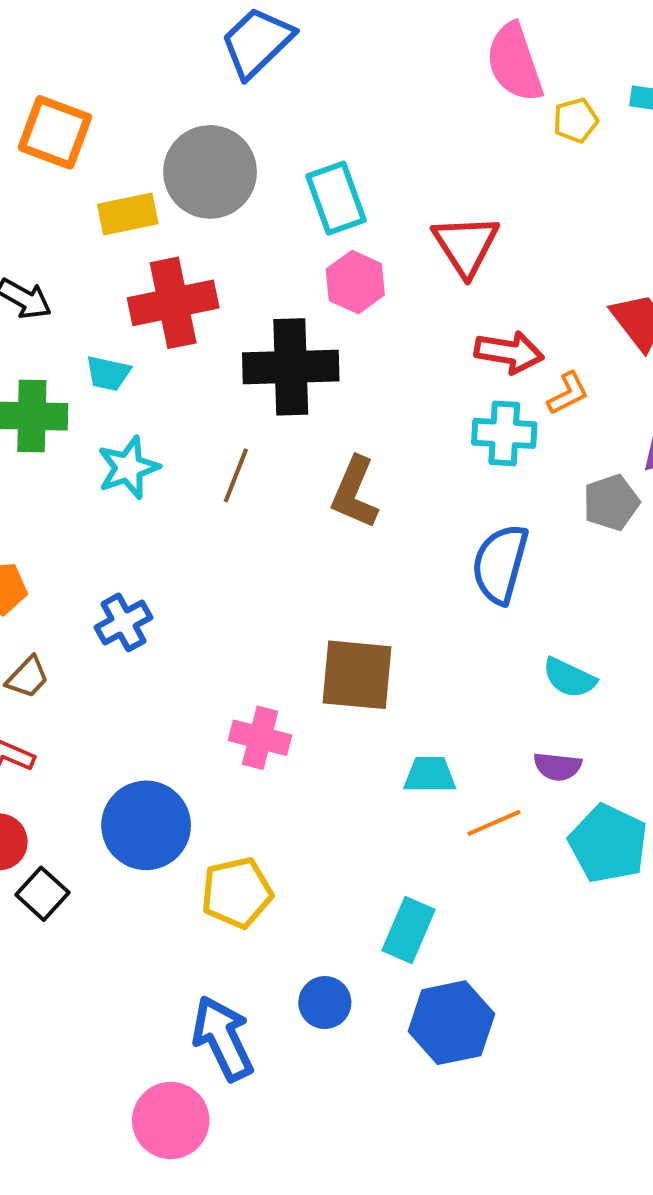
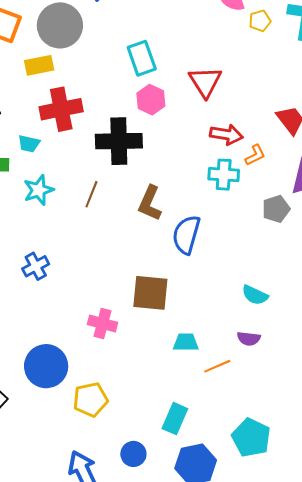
gray circle: (210, 172) -> (60, 25), moved
blue semicircle: (500, 564) -> (186, 235), moved
cyan pentagon: (608, 844) -> (251, 438), moved

